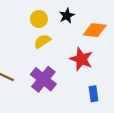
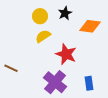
red star: (81, 59) -> (66, 54), moved
purple cross: (43, 79) -> (55, 82), moved

